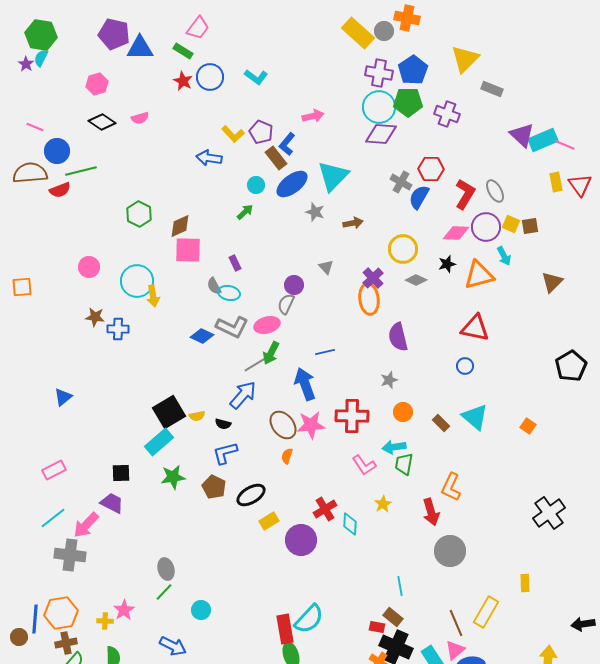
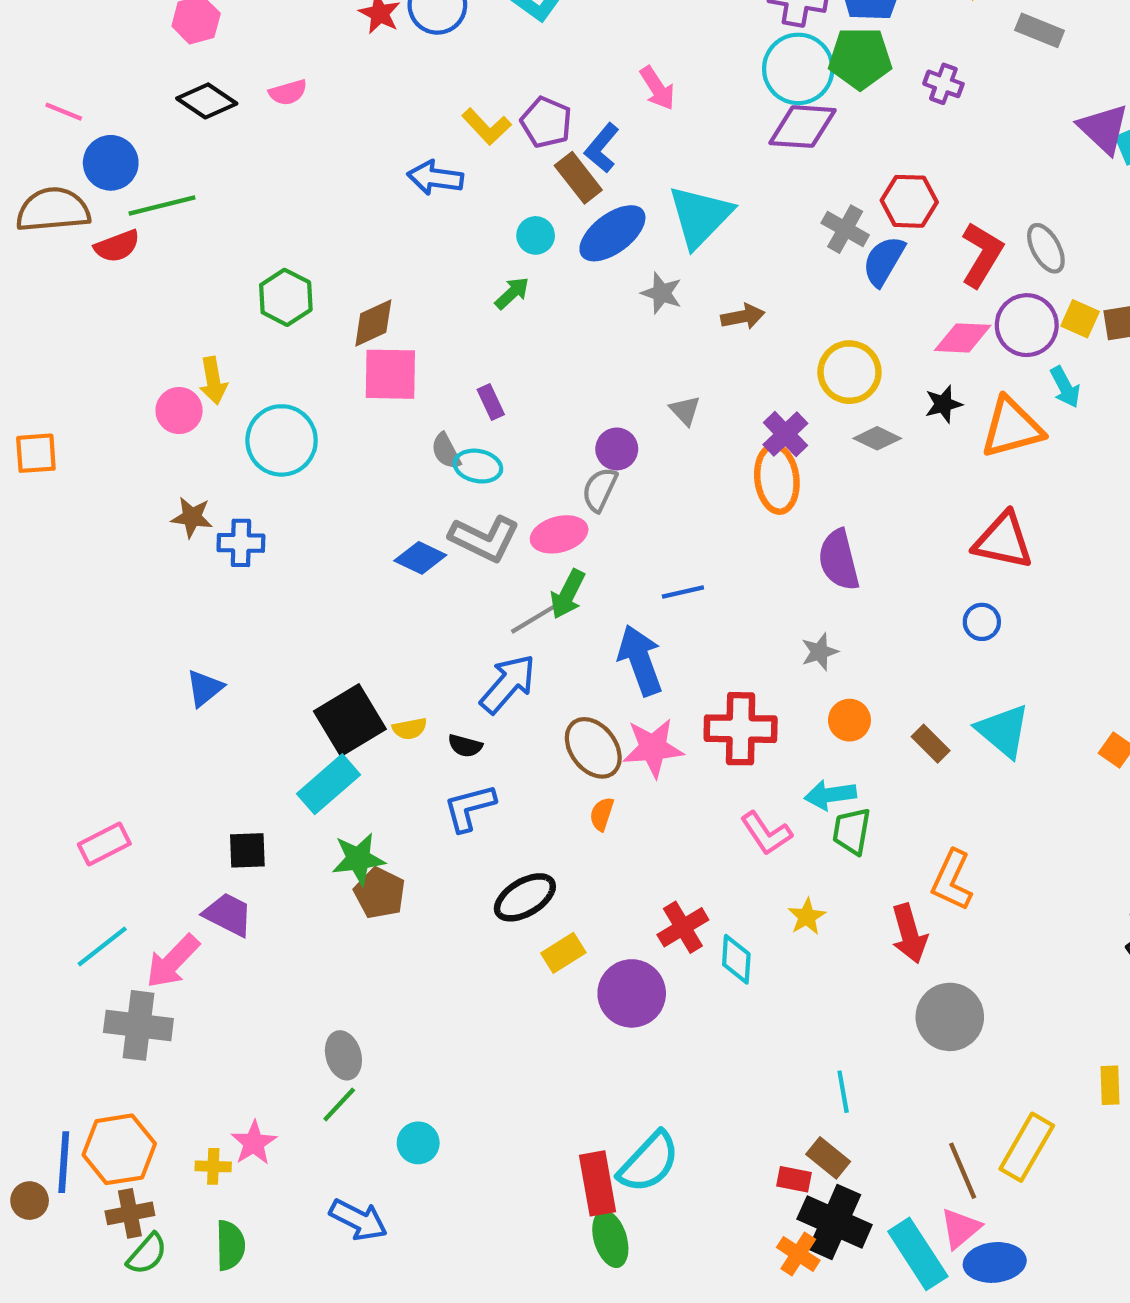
purple cross: (447, 114) -> (943, 84), size x0.7
pink arrow: (313, 116) -> (657, 88), turned 70
yellow arrow: (153, 296) -> (213, 381), moved
blue triangle: (63, 397) -> (205, 688), moved
brown pentagon: (214, 487) -> (380, 893), moved

